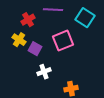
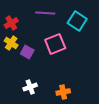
red cross: (28, 20) -> (11, 23), moved
white cross: (44, 72) -> (30, 87), moved

